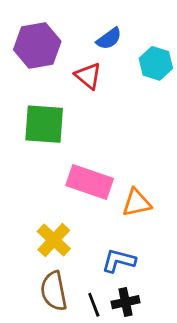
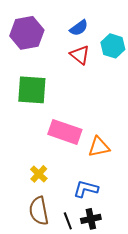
red triangle: (88, 76) -> (80, 55), moved
yellow cross: (54, 240) -> (39, 174), size x0.7

